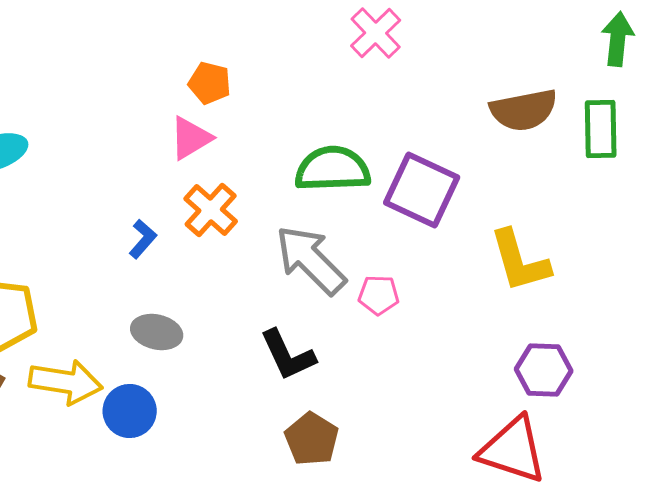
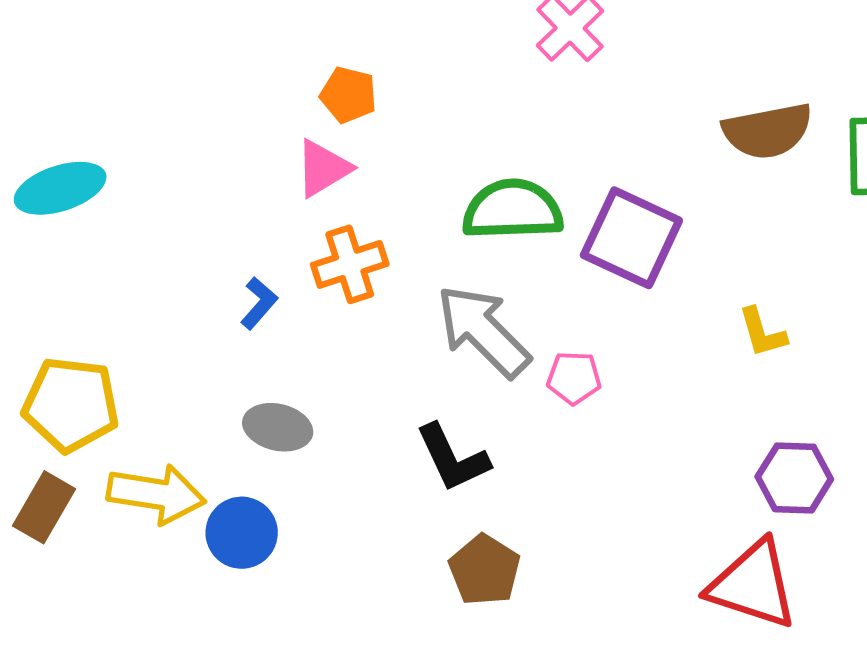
orange cross: (211, 210) -> (350, 264), turned 30
yellow L-shape: (520, 261) -> (762, 332), size x0.6

